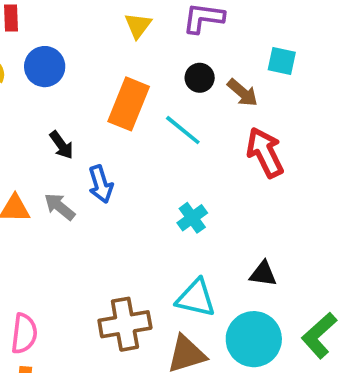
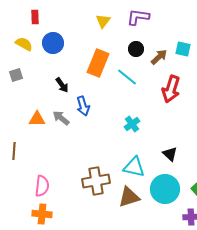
cyan square: (282, 61) -> (183, 49), moved
brown arrow: (243, 93) -> (159, 57), turned -84
red arrow: (265, 152) -> (171, 89), turned -136
black triangle: (263, 274) -> (170, 154), turned 35

